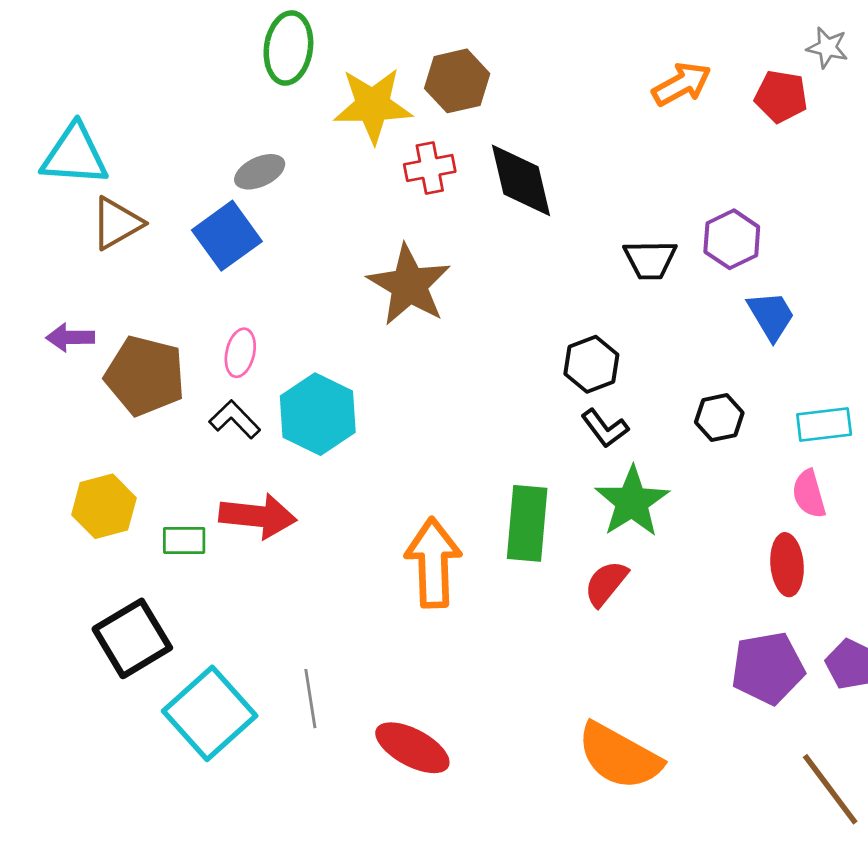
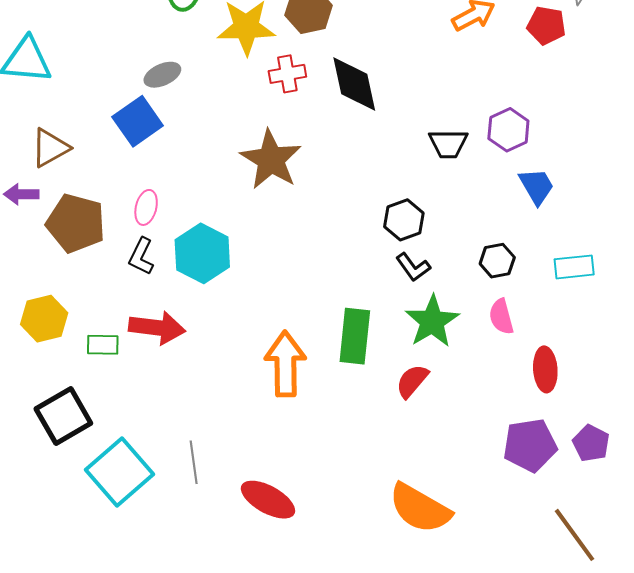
brown triangle: (117, 223) -> (50, 148), moved
black L-shape: (235, 419) -> (141, 256), turned -111
pink semicircle: (809, 494) -> (501, 317), moved

